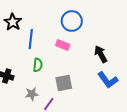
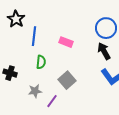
blue circle: (72, 21) -> (106, 28), moved
gray square: (64, 83) -> (67, 80), turned -30

